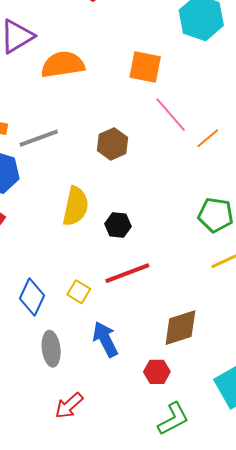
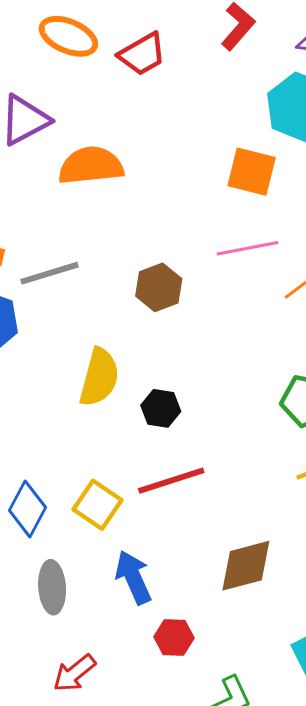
orange square: (145, 67) -> (252, 172), moved
pink line: (171, 115) -> (247, 248), turned -63
yellow square: (79, 292) -> (97, 505), size x1.4
red hexagon: (157, 372) -> (174, 637), moved

